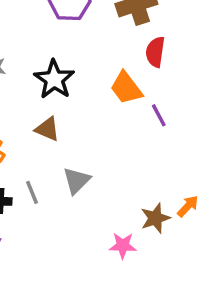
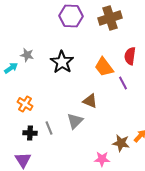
red semicircle: (155, 52) -> (130, 56), moved
brown triangle: (47, 129) -> (90, 101), moved
brown star: (155, 218) -> (121, 143), turned 30

